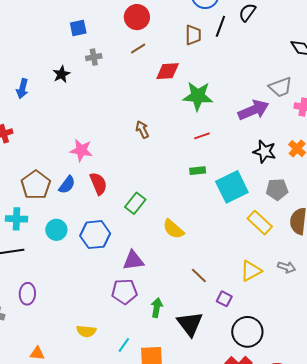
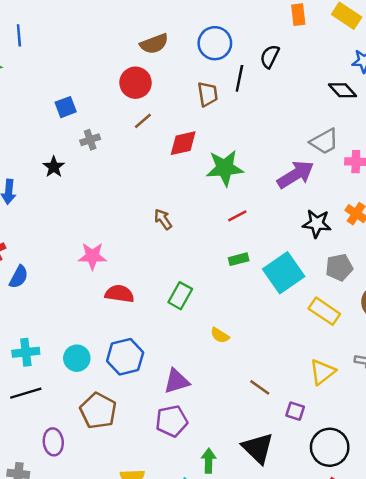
red semicircle: (98, 184) -> (119, 294), turned -50
brown pentagon: (36, 185) -> (98, 411), moved
blue semicircle: (67, 185) -> (19, 277), moved
green rectangle: (135, 203) -> (180, 296), moved
yellow semicircle: (173, 229) -> (220, 335), size x0.7
green arrow: (157, 308) -> (209, 461), moved

